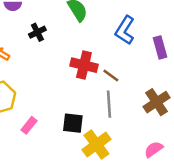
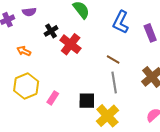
red cross: (84, 65) -> (71, 44), moved, turned 30
pink rectangle: (29, 125) -> (53, 98), moved

